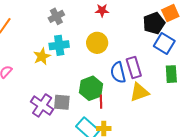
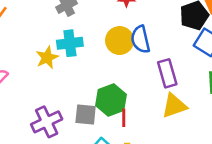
blue semicircle: (118, 73) -> (140, 39), moved
gray square: (62, 102) -> (86, 114), moved
purple cross: (42, 106) -> (47, 122), turned 30

